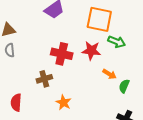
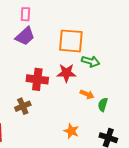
orange star: (63, 102) -> (71, 131), moved

